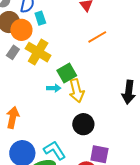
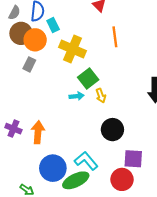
orange line: (97, 37) -> (115, 37), turned -60
yellow cross: (38, 52) -> (73, 49), moved
yellow arrow: (77, 91) -> (101, 96), size x0.6

